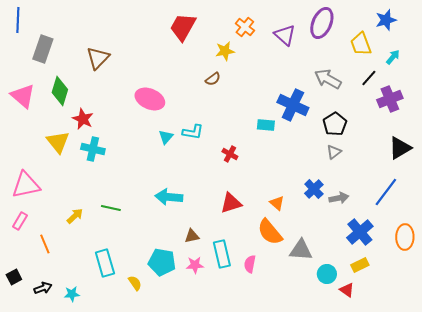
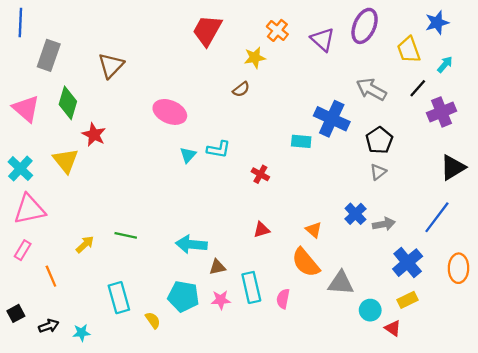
cyan cross: (93, 149) -> (20, 169), moved, turned 30
cyan arrow: (169, 197) -> (191, 244), moved
red triangle: (231, 203) -> (262, 230), size x0.7

